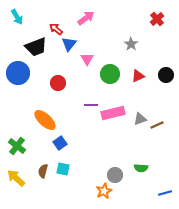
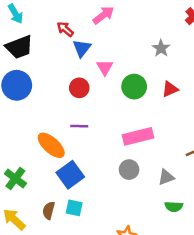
black trapezoid: (36, 47) -> (19, 47), moved
red circle: (58, 83) -> (79, 88), moved
purple line: (91, 105) -> (79, 126), moved
gray triangle: (140, 119) -> (166, 177), moved
blue square: (60, 143) -> (70, 175), size x1.5
gray circle: (115, 175) -> (129, 170), moved

